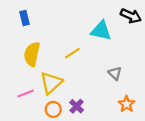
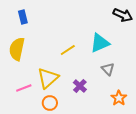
cyan triangle: (101, 31) -> (100, 43), moved, turned -35
yellow semicircle: (32, 54) -> (17, 49), moved
purple cross: (77, 106) -> (80, 86), moved

